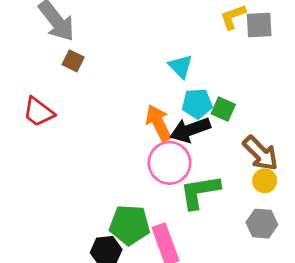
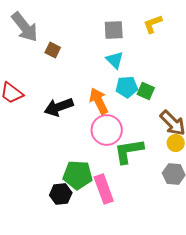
gray square: (259, 25) -> (114, 30), moved
brown square: (73, 61) -> (53, 50), moved
black arrow: (190, 130) -> (59, 107), moved

